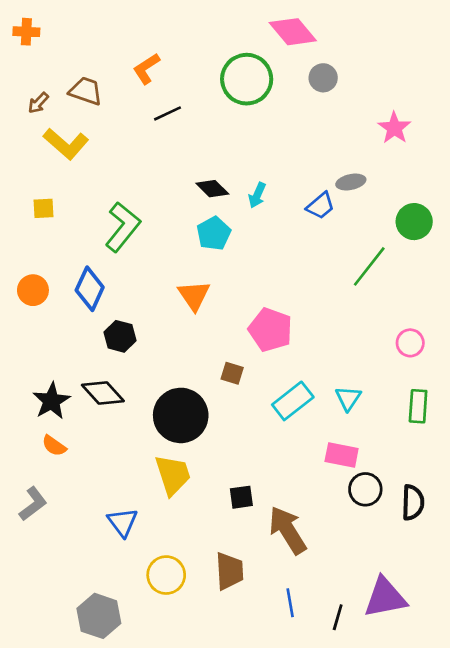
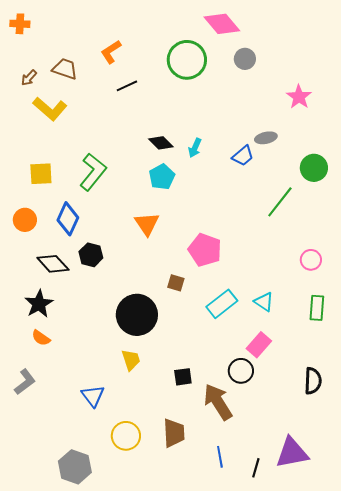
yellow square: (44, 208) -> (41, 174), moved, size x1.4
black diamond: (103, 393) -> (53, 264), moved
cyan triangle: (348, 398) -> (264, 302), turned -30
pink rectangle: (342, 455) -> (259, 345), turned -60
yellow trapezoid: (173, 475) -> (131, 360), size x0.7
black circle: (365, 489) -> (241, 371), moved

